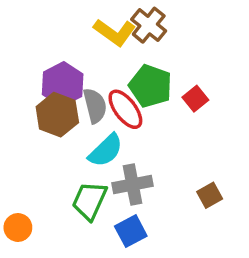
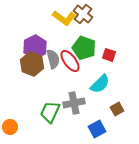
red square: (195, 99) -> (109, 55), turned -32
cyan semicircle: (106, 150) -> (100, 84), moved
blue square: (131, 231) -> (97, 129), moved

